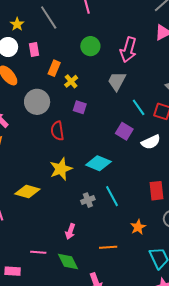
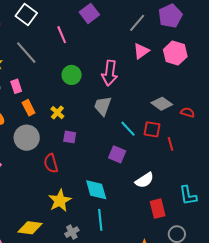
orange rectangle: (54, 68) -> (29, 108), moved, turned -42
white semicircle: (151, 142) -> (144, 180), moved
cyan diamond: (98, 163) -> (96, 190), turned 60
cyan line: (112, 196) -> (100, 220), moved, turned 30
gray cross: (88, 200) -> (72, 232), moved

